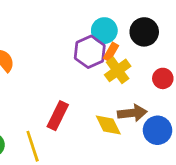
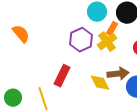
purple hexagon: (90, 52) -> (81, 40), moved
orange rectangle: (111, 52) -> (112, 29), moved

